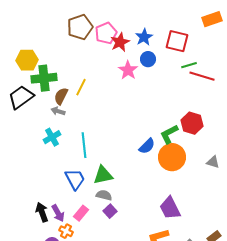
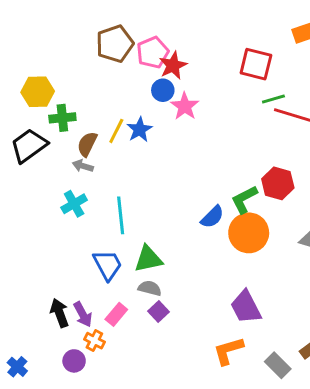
blue star: (144, 37) -> (140, 130), moved
blue circle: (148, 59) -> (163, 90), moved
green cross: (44, 78) -> (62, 118), size x0.7

